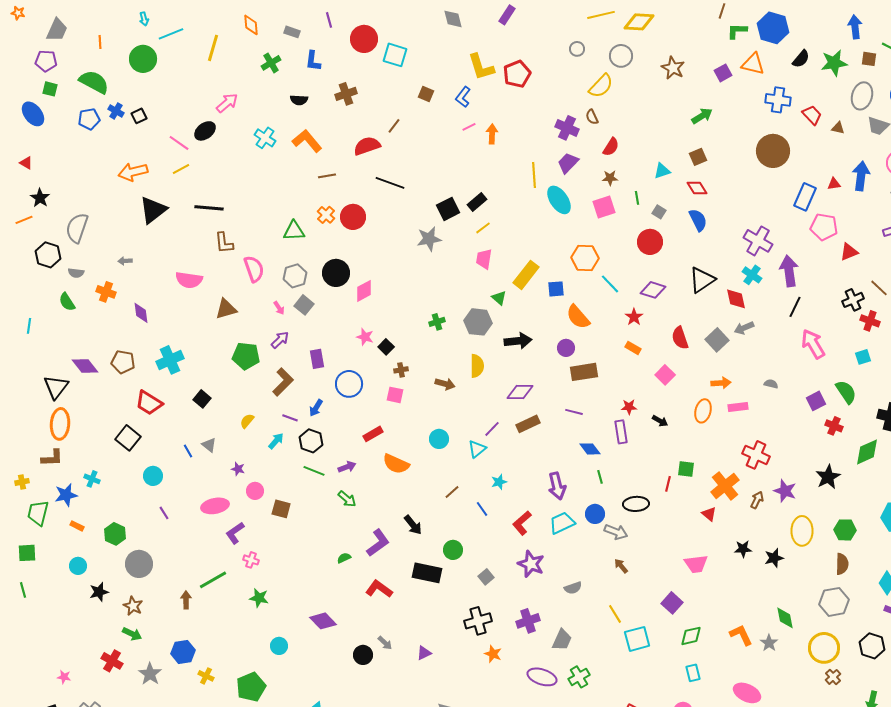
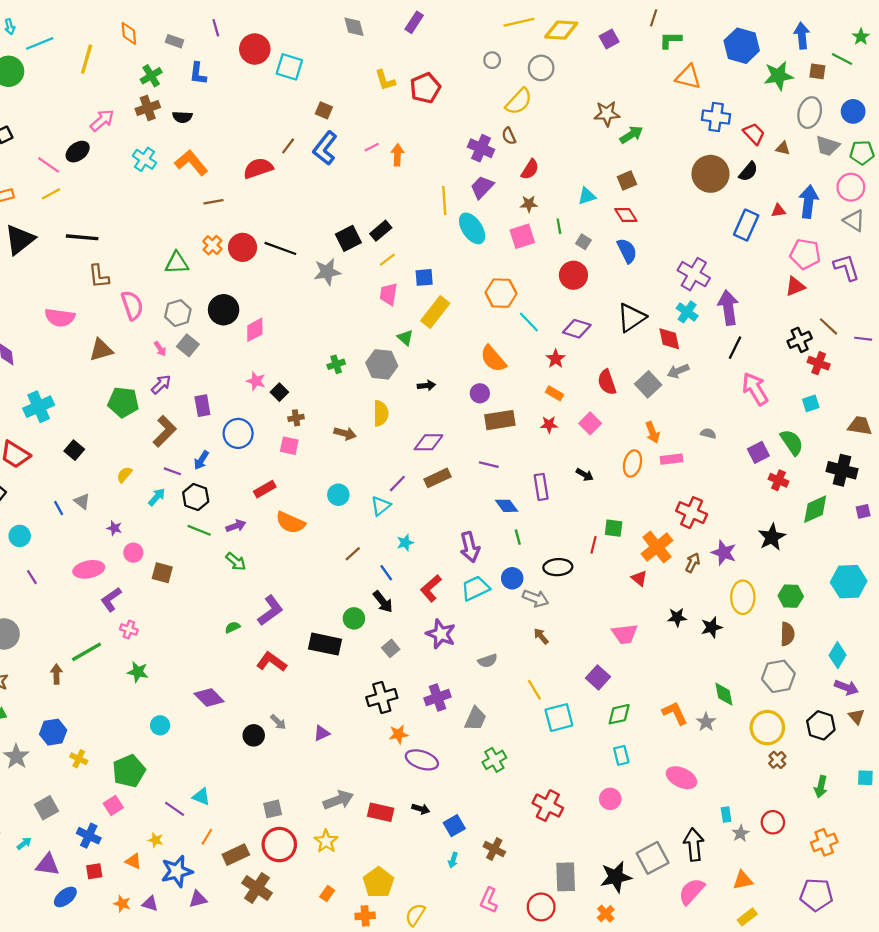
blue hexagon: (773, 28) -> (742, 46), moved
black semicircle: (801, 59) -> (748, 172), moved
yellow L-shape: (481, 67) -> (385, 80), size x0.7
brown star: (673, 68) -> (607, 114), moved, turned -30
purple square: (723, 73) -> (609, 39), moved
brown cross: (346, 94) -> (148, 108), moved
blue L-shape: (463, 97) -> (325, 148), moved, size x1.4
black line: (390, 183) -> (280, 248), moved
pink pentagon: (824, 227) -> (805, 254), moved
blue square: (556, 289) -> (424, 277), moved
black arrow: (518, 341) -> (426, 386), size x0.6
orange arrow: (721, 383) -> (653, 432), turned 72
red star: (629, 407) -> (549, 425), moved
black arrow: (413, 525) -> (383, 602), moved
orange star: (493, 654) -> (399, 734), turned -30
purple ellipse: (542, 677) -> (422, 760), moved

